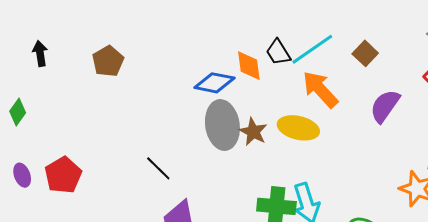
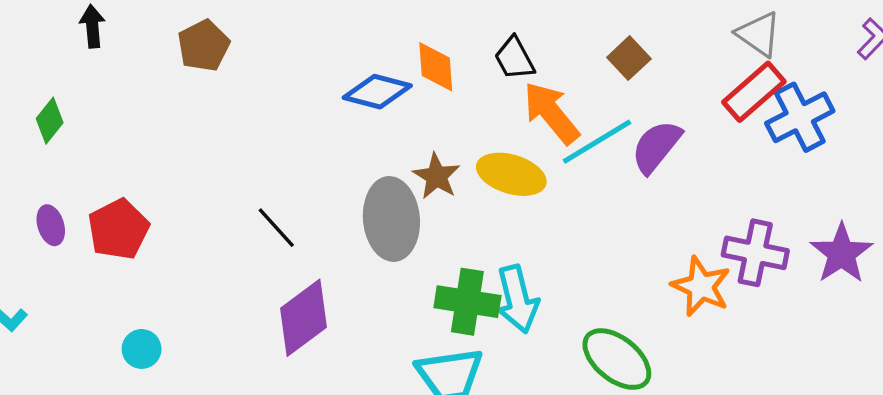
cyan line: (312, 49) -> (597, 142), moved
black trapezoid: (278, 52) -> (514, 58), moved
gray ellipse: (222, 125) -> (391, 219), moved

